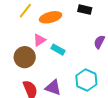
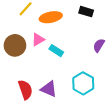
brown circle: (25, 57) -> (15, 45), moved

